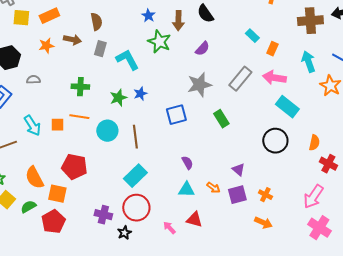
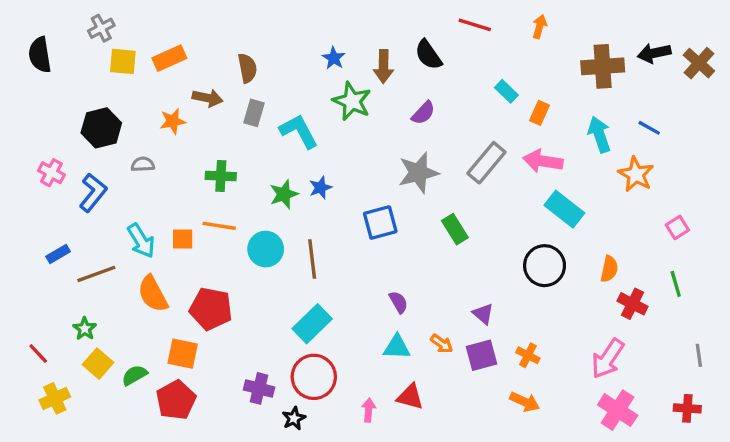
orange star: (46, 46) -> (173, 121), moved
orange semicircle: (34, 178) -> (153, 294), moved
pink arrow: (169, 228) -> (369, 410), turned 48

